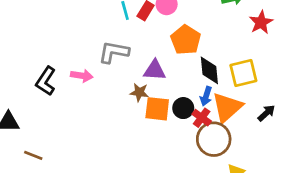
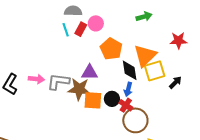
red star: (261, 22) -> (178, 40), moved, turned 30
gray L-shape: (114, 52) -> (58, 82), moved
brown star: (139, 92) -> (79, 89), size x1.6
orange triangle: (227, 107) -> (145, 56), moved
black arrow: (266, 113) -> (175, 82), moved

